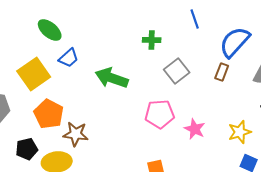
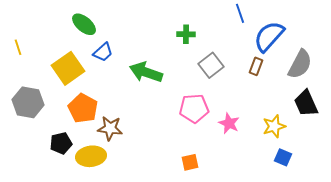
blue line: (195, 19) -> (240, 13), moved

